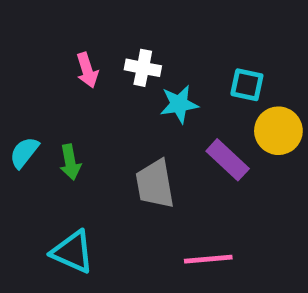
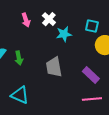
white cross: (143, 68) -> (49, 19), turned 32
purple rectangle: (228, 160) -> (91, 75), moved
pink line: (208, 259) -> (92, 99), moved

